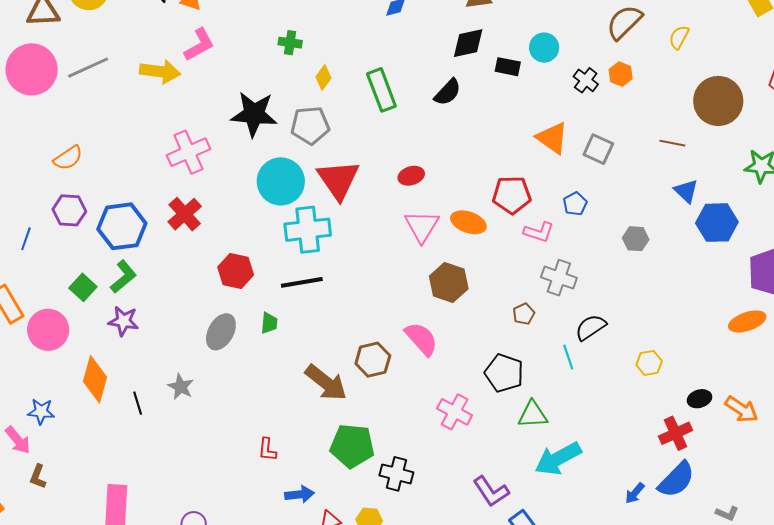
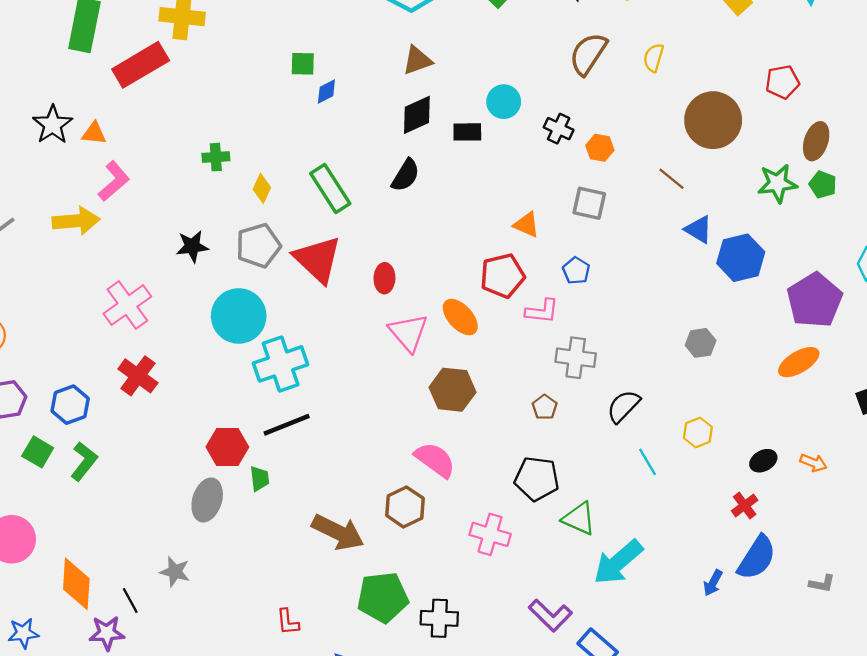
orange hexagon: (621, 74) -> (600, 148), moved
black star: (254, 114) -> (192, 246), size x0.6
orange triangle: (552, 138) -> (526, 225), moved, size x0.7
brown line: (672, 143) -> (671, 179), turned 40
red ellipse: (411, 176) -> (384, 278), turned -60
red triangle: (338, 180) -> (318, 259), moved
orange ellipse: (468, 222) -> (460, 317), turned 40
blue hexagon: (122, 226) -> (70, 405), size x0.7
gray hexagon: (636, 239) -> (701, 343), moved
red hexagon: (236, 271) -> (227, 447), moved
green square: (83, 287) -> (38, 452), moved
purple star: (124, 321) -> (107, 633), moved
cyan line: (568, 357) -> (647, 462), moved
brown hexagon: (373, 360) -> (405, 507), moved
orange arrow: (742, 409) -> (813, 463), size x0.7
green triangle: (533, 414) -> (579, 519), turned 40
red cross: (676, 433) -> (745, 505), size x0.7

